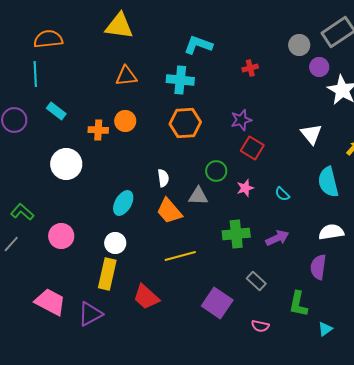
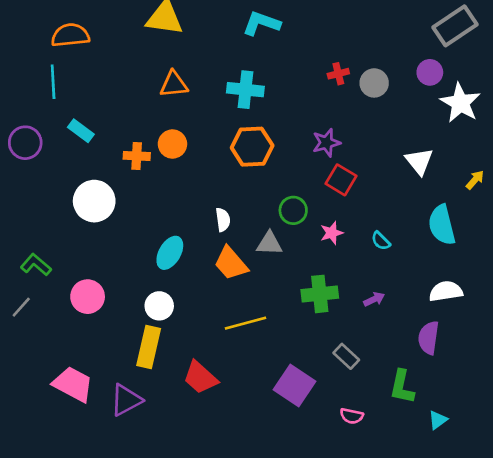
cyan L-shape: (198, 45) -> (261, 23), moved
gray circle: (299, 45) -> (374, 83), moved
purple arrow: (277, 238) -> (374, 299), size x0.7

